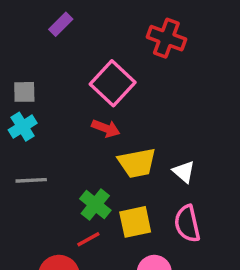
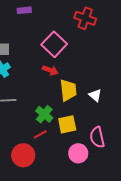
purple rectangle: (61, 24) -> (24, 10), turned 40
yellow trapezoid: (137, 163) -> (68, 90), turned -85
pink semicircle: (187, 224) -> (97, 137), moved

